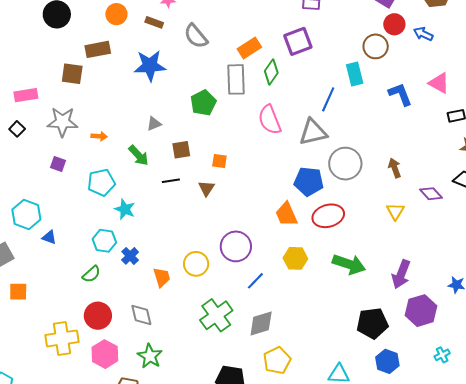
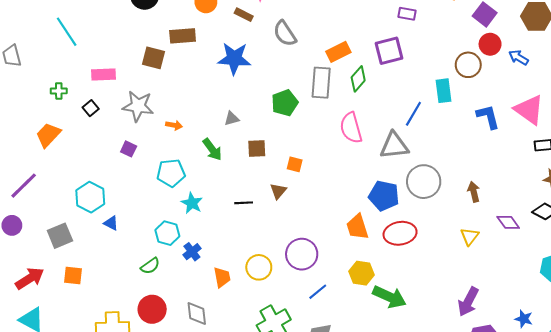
pink triangle: (439, 83) -> (529, 110), size x1.4
black line: (171, 181) -> (244, 203), moved
green arrow: (349, 264) -> (389, 297), moved

